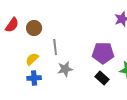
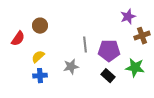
red semicircle: (12, 25) -> (18, 39), moved
gray line: (55, 47) -> (85, 45), moved

